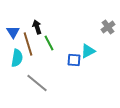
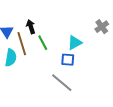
cyan triangle: (88, 51) -> (75, 43), moved
gray line: (37, 83) -> (62, 83), moved

